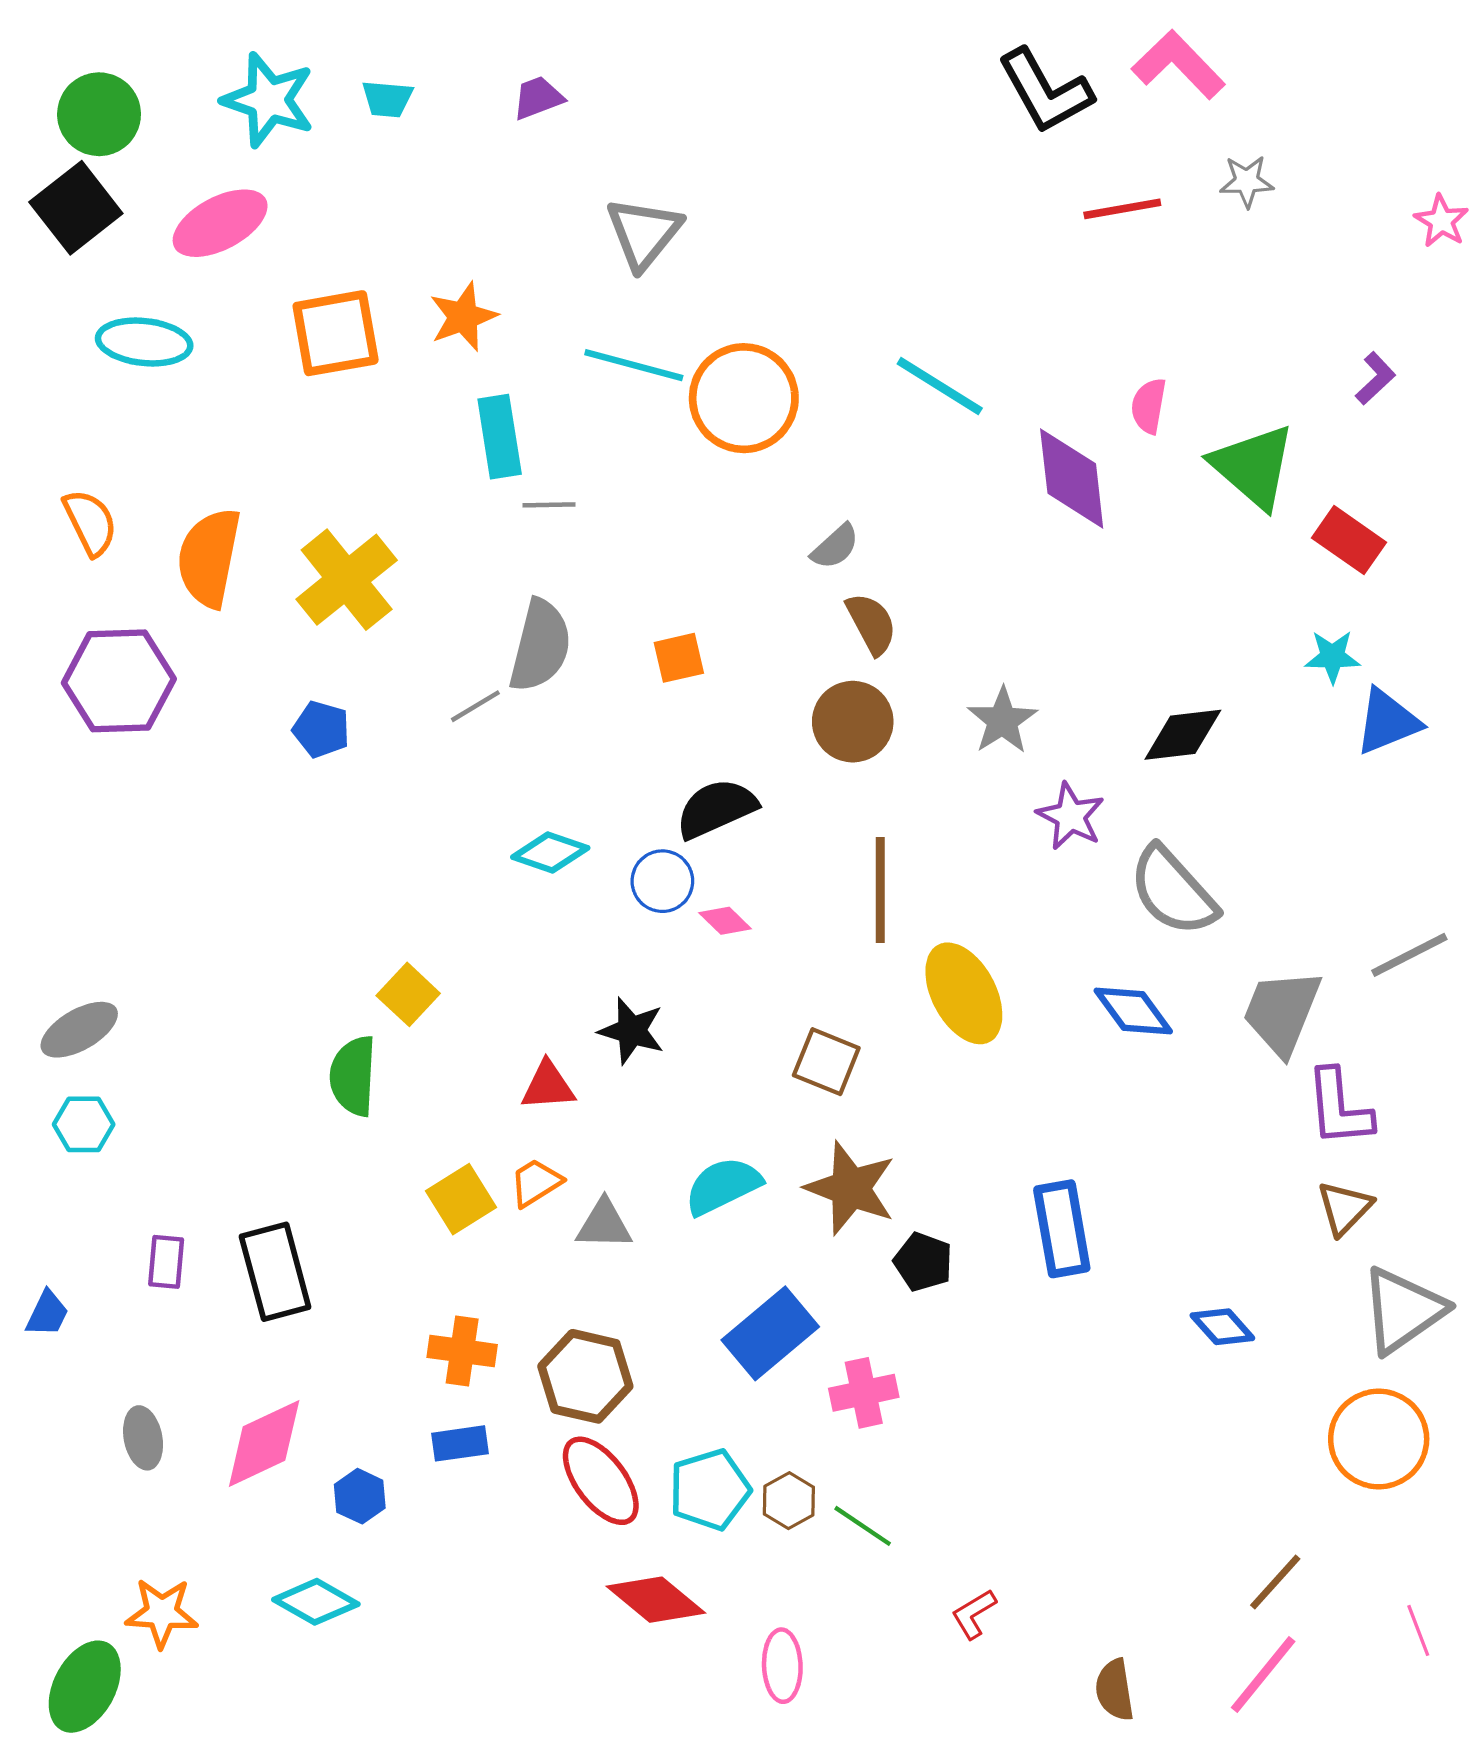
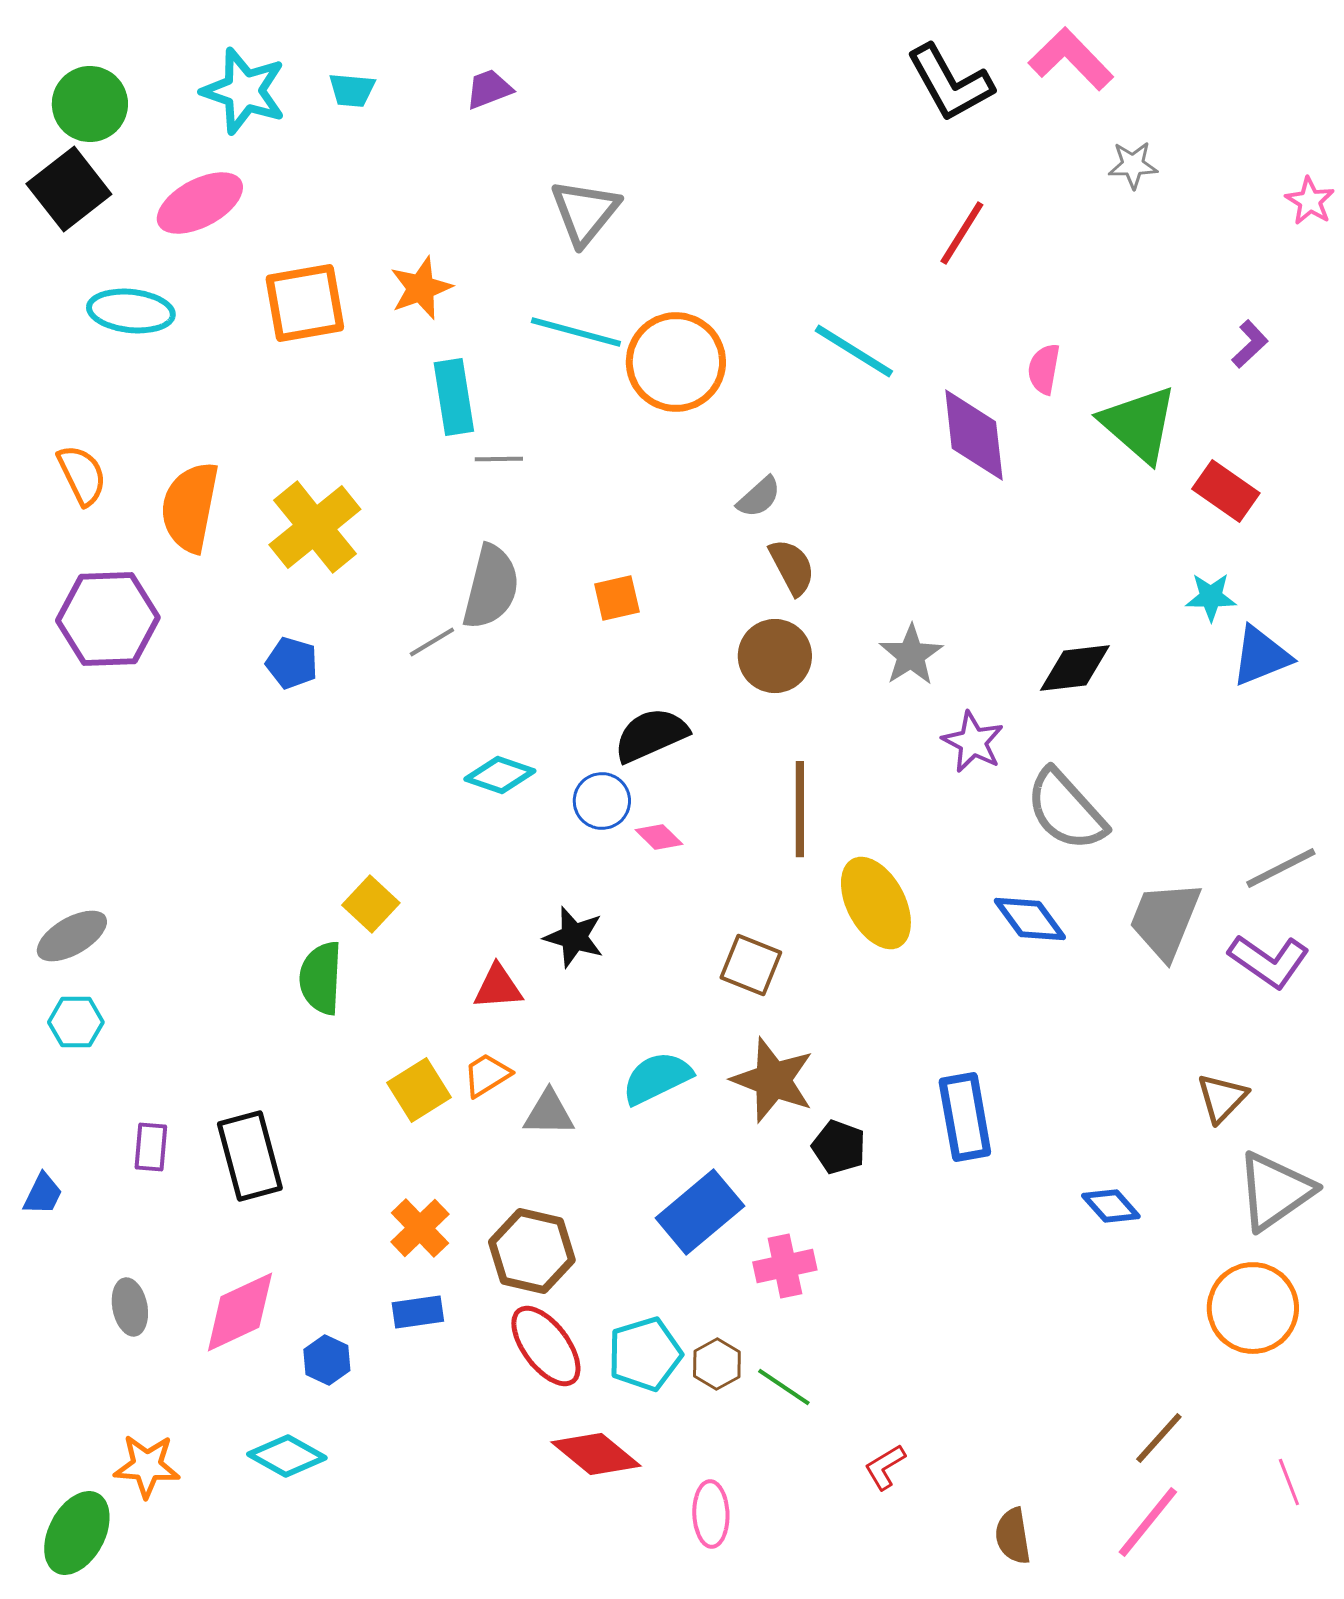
red line: (1122, 209) -> (962, 233), moved, turned -48
purple L-shape: (1339, 1108) -> (1269, 961), moved, turned -50
orange cross: (462, 1351) -> (420, 1228), turned 38

